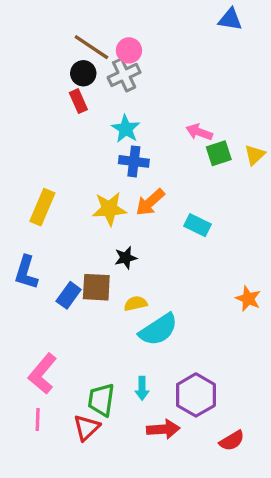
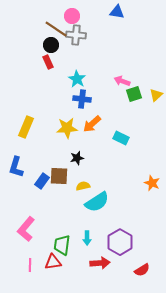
blue triangle: (230, 19) -> (117, 12), moved
pink circle: (129, 50) -> (72, 16), moved
gray cross: (124, 75) -> (76, 35), moved, turned 30
pink line: (38, 419) -> (30, 265), moved
red triangle: (87, 428) -> (53, 262), turned 36

